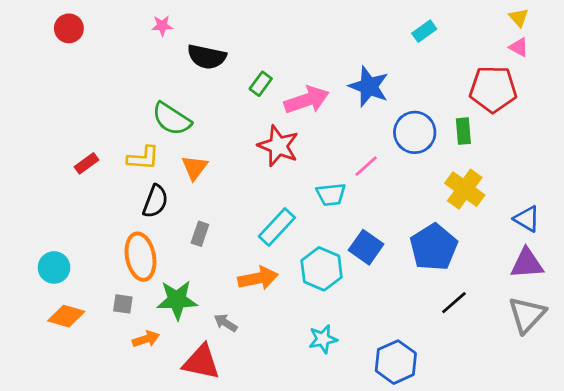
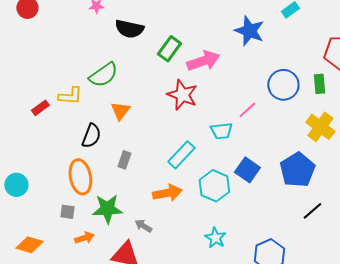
green rectangle: (261, 84) -> (169, 49), size x1.4
blue star: (369, 86) -> (249, 31), moved
green semicircle: (172, 119) -> (103, 75), turned -68
yellow L-shape: (143, 158) -> (70, 96), moved
orange diamond: (66, 316) -> (29, 245), moved
cyan star: (323, 339) -> (215, 238), turned -30

